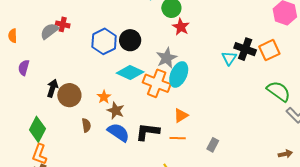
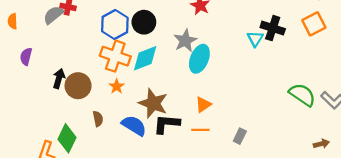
orange square: (269, 50) -> (314, 24), moved
cyan diamond: (130, 72) -> (145, 58), turned -44
orange cross: (157, 83) -> (115, 56), moved
green semicircle: (279, 91) -> (302, 95), moved
brown star: (116, 111) -> (153, 103), moved, size x1.5
green diamond: (37, 129) -> (67, 138), moved

